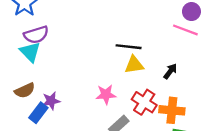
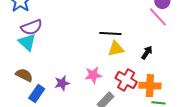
pink line: (185, 30) -> (158, 17), turned 30
brown semicircle: (25, 90) -> (24, 75), turned -126
purple star: (51, 101) -> (62, 83), moved

